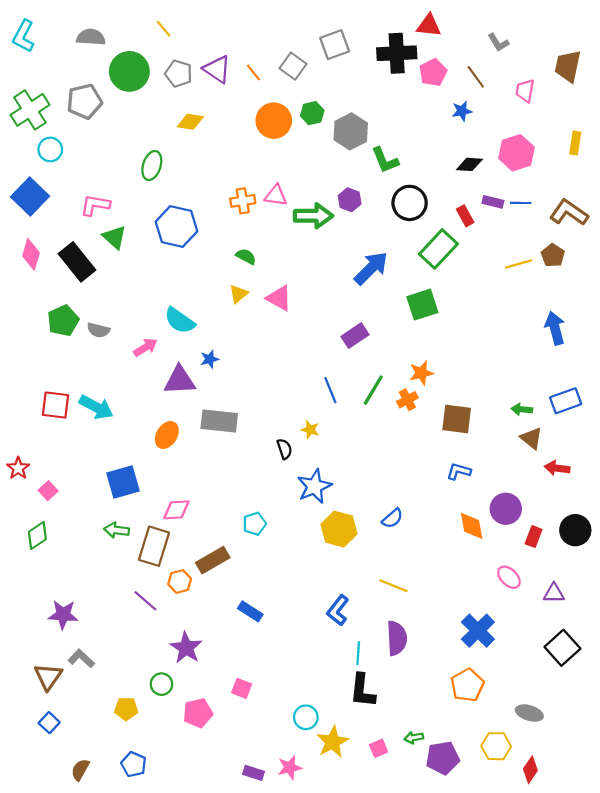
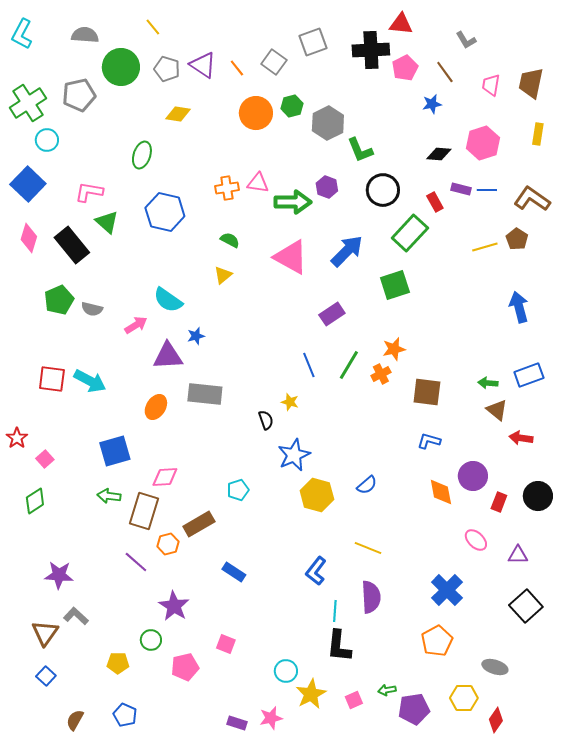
brown trapezoid: (568, 66) -> (531, 83), moved
pink triangle: (279, 298) -> (291, 257), moved, size x1.4

